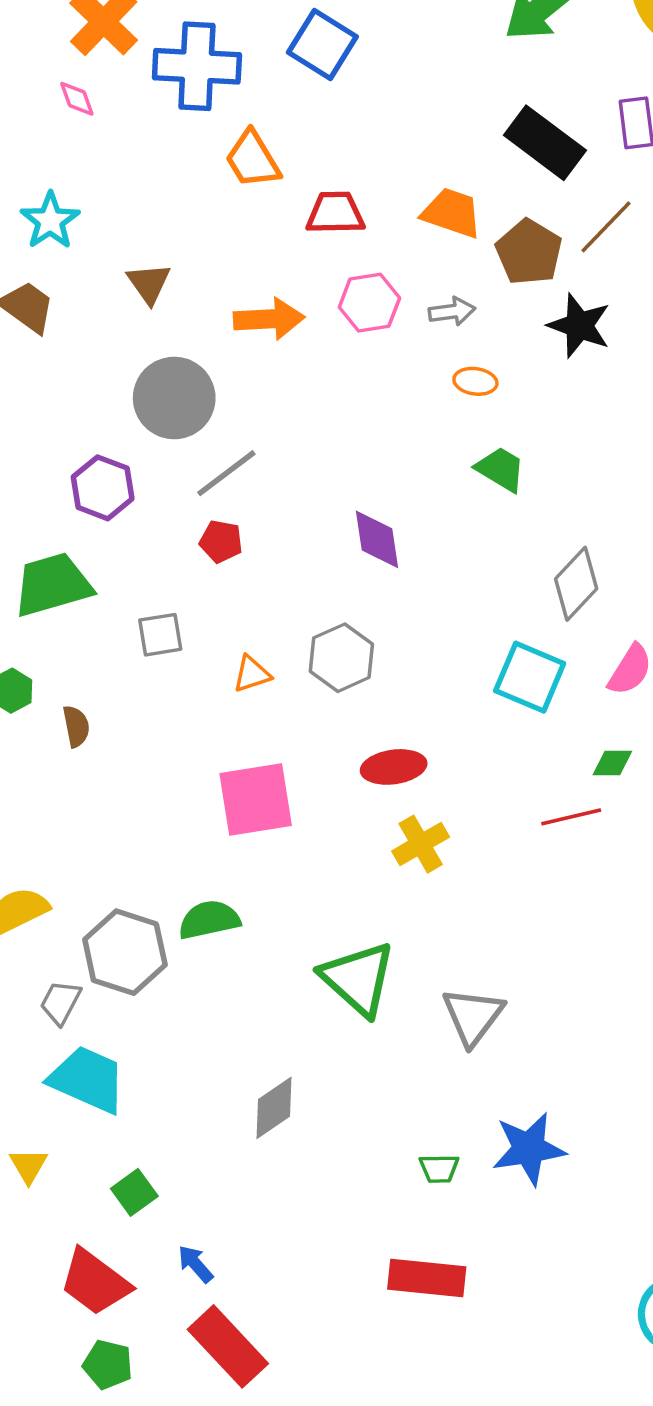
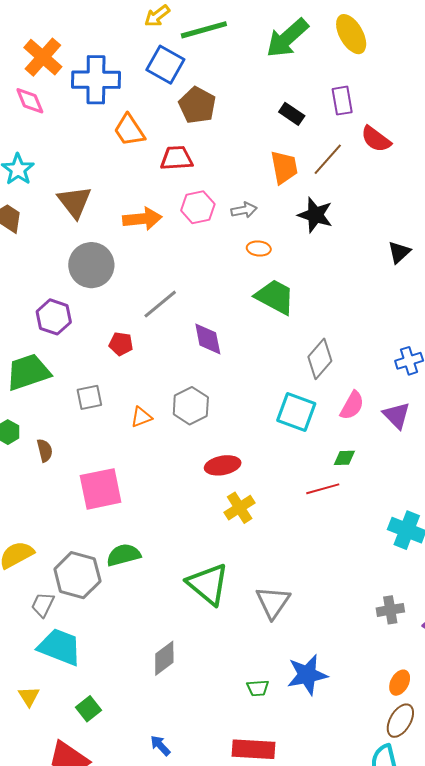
pink diamond: (77, 99) -> (30, 101), size x1.4
black rectangle: (545, 143) -> (292, 114), size x0.6
orange trapezoid: (452, 213) -> (284, 167), moved, turned 63
brown pentagon: (529, 252) -> (197, 105), moved
brown triangle: (149, 283) -> (74, 202), size x1.4
green trapezoid: (501, 469) -> (275, 297), size x1.4
gray line: (226, 473) -> (160, 304), moved
pink square: (256, 799) -> (101, 489), moved
blue arrow: (195, 1264) -> (160, 745), moved

